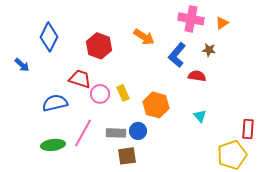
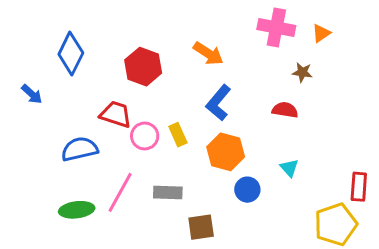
blue L-shape: (177, 55) -> (218, 103), moved
blue circle: (138, 131) -> (247, 190), moved
brown square: (127, 156) -> (201, 227), moved

